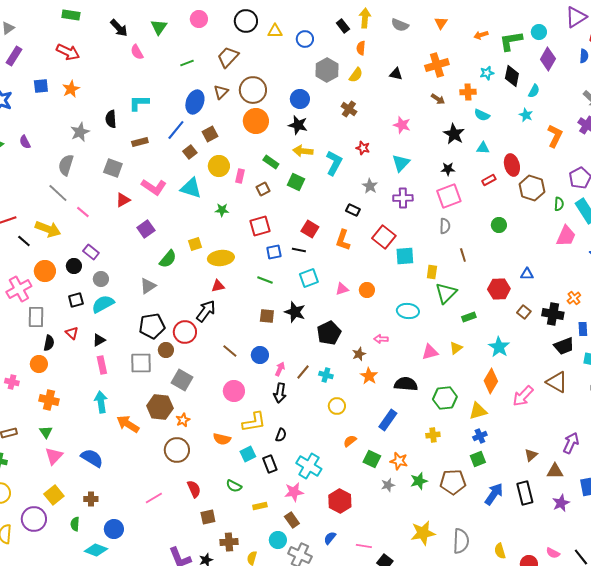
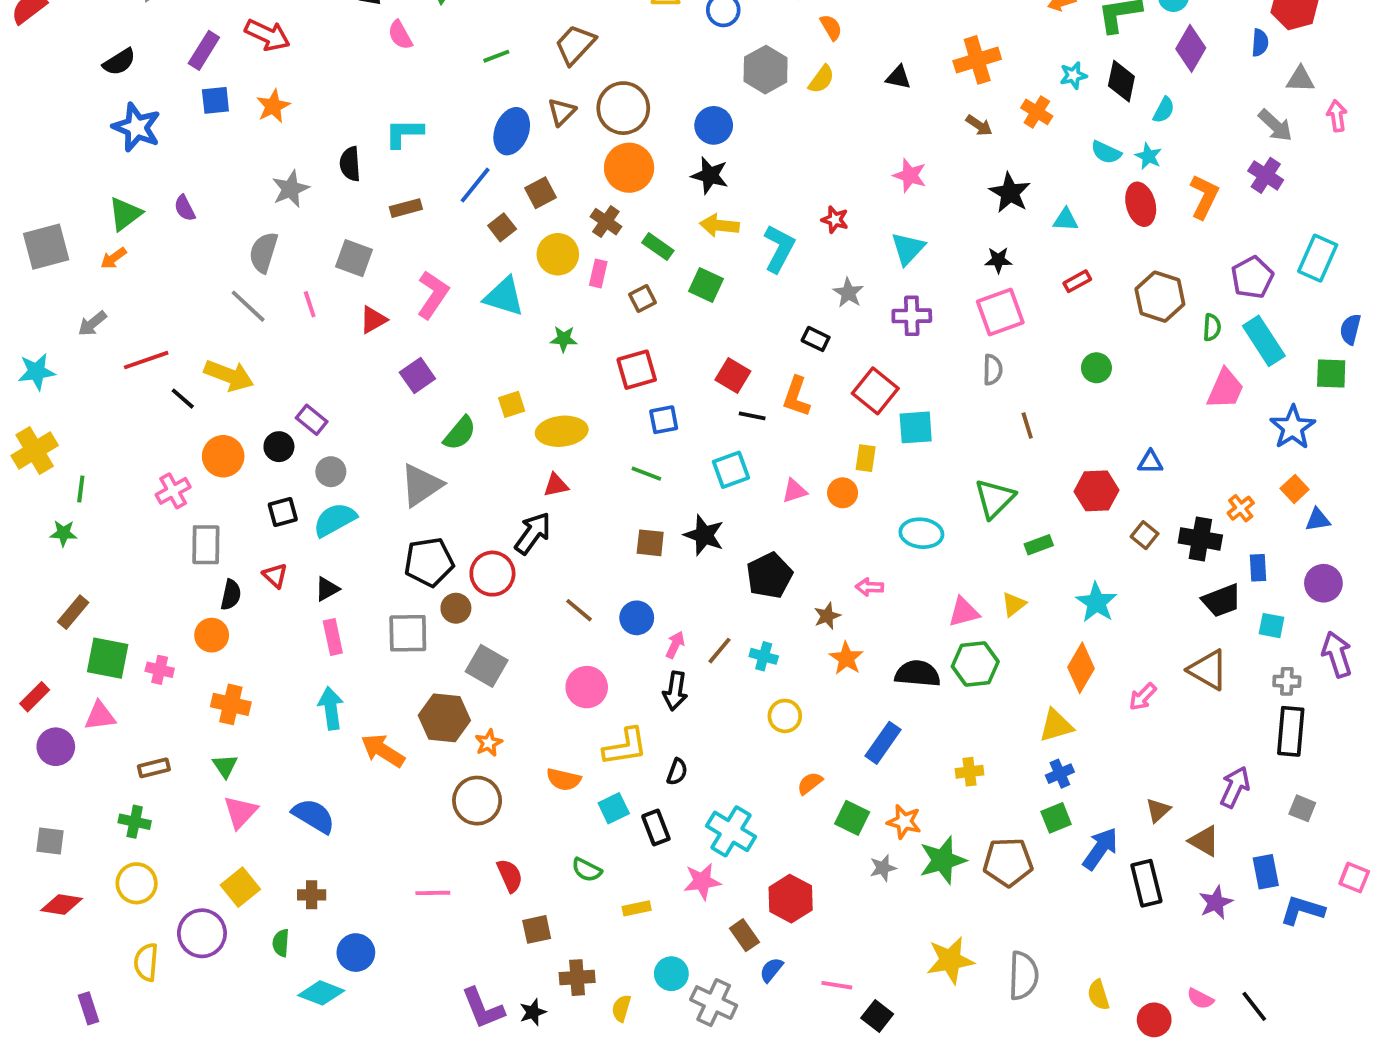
orange semicircle: (361, 48) -> (831, 27), turned 144
purple rectangle: (14, 56) -> (204, 50), moved
orange cross: (468, 92) -> (1037, 112), turned 35
brown cross: (349, 109) -> (606, 222), moved
cyan semicircle: (482, 115) -> (1106, 152), moved
red ellipse: (512, 165) -> (1141, 204), moved
pink L-shape: (154, 187) -> (433, 295), turned -90
pink line: (83, 212) -> (310, 304), moved, turned 32
black line: (299, 250) -> (752, 416), moved
yellow rectangle: (432, 272) -> (866, 458), moved
gray triangle: (148, 286) -> (421, 485), size x1.4
pink cross: (19, 289) -> (173, 491), size x0.7
pink arrow: (523, 396) -> (1143, 697), size x0.7
green hexagon: (445, 398) -> (975, 664), moved
brown triangle: (555, 471) -> (1204, 841), turned 30
green star: (419, 481) -> (943, 860), size x1.4
blue arrow: (494, 494) -> (1100, 849), moved
pink line: (154, 498) -> (433, 893), turned 30
brown rectangle: (292, 520) -> (744, 935), moved

